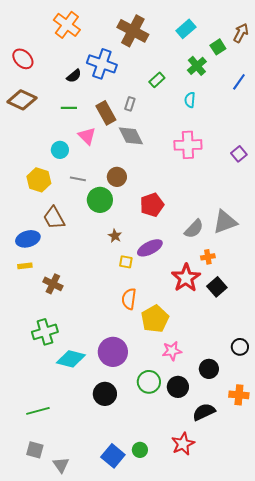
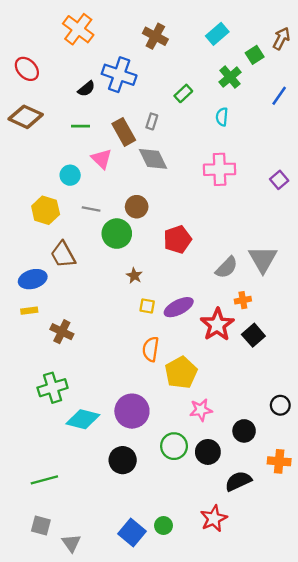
brown cross: (133, 31) -> (155, 36), size x0.7
gray triangle: (225, 222) -> (263, 259), turned -40
purple ellipse: (150, 248) -> (179, 307), moved

